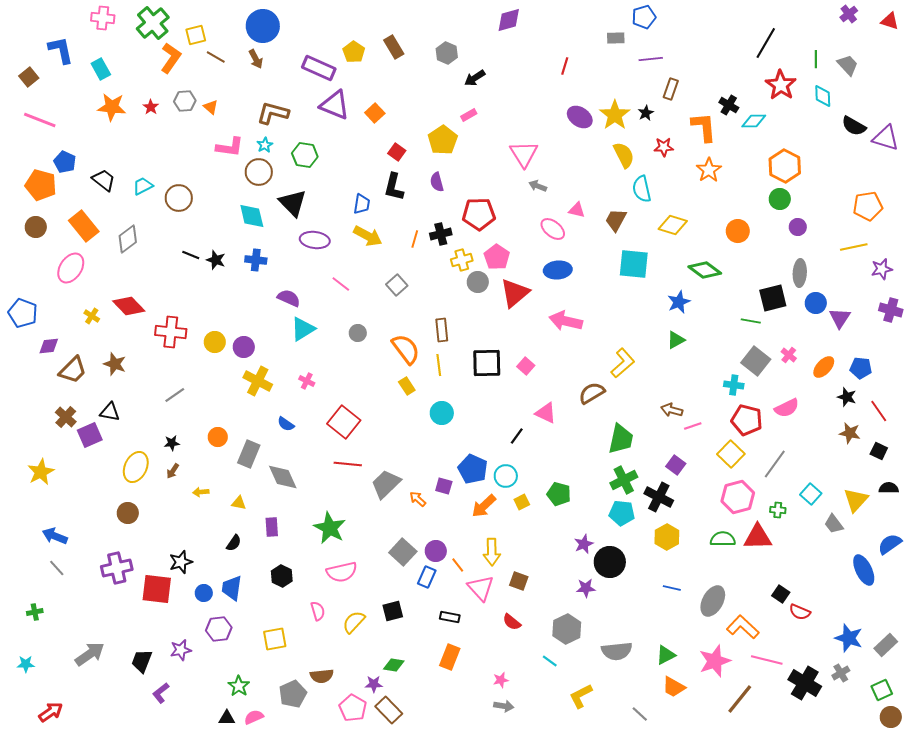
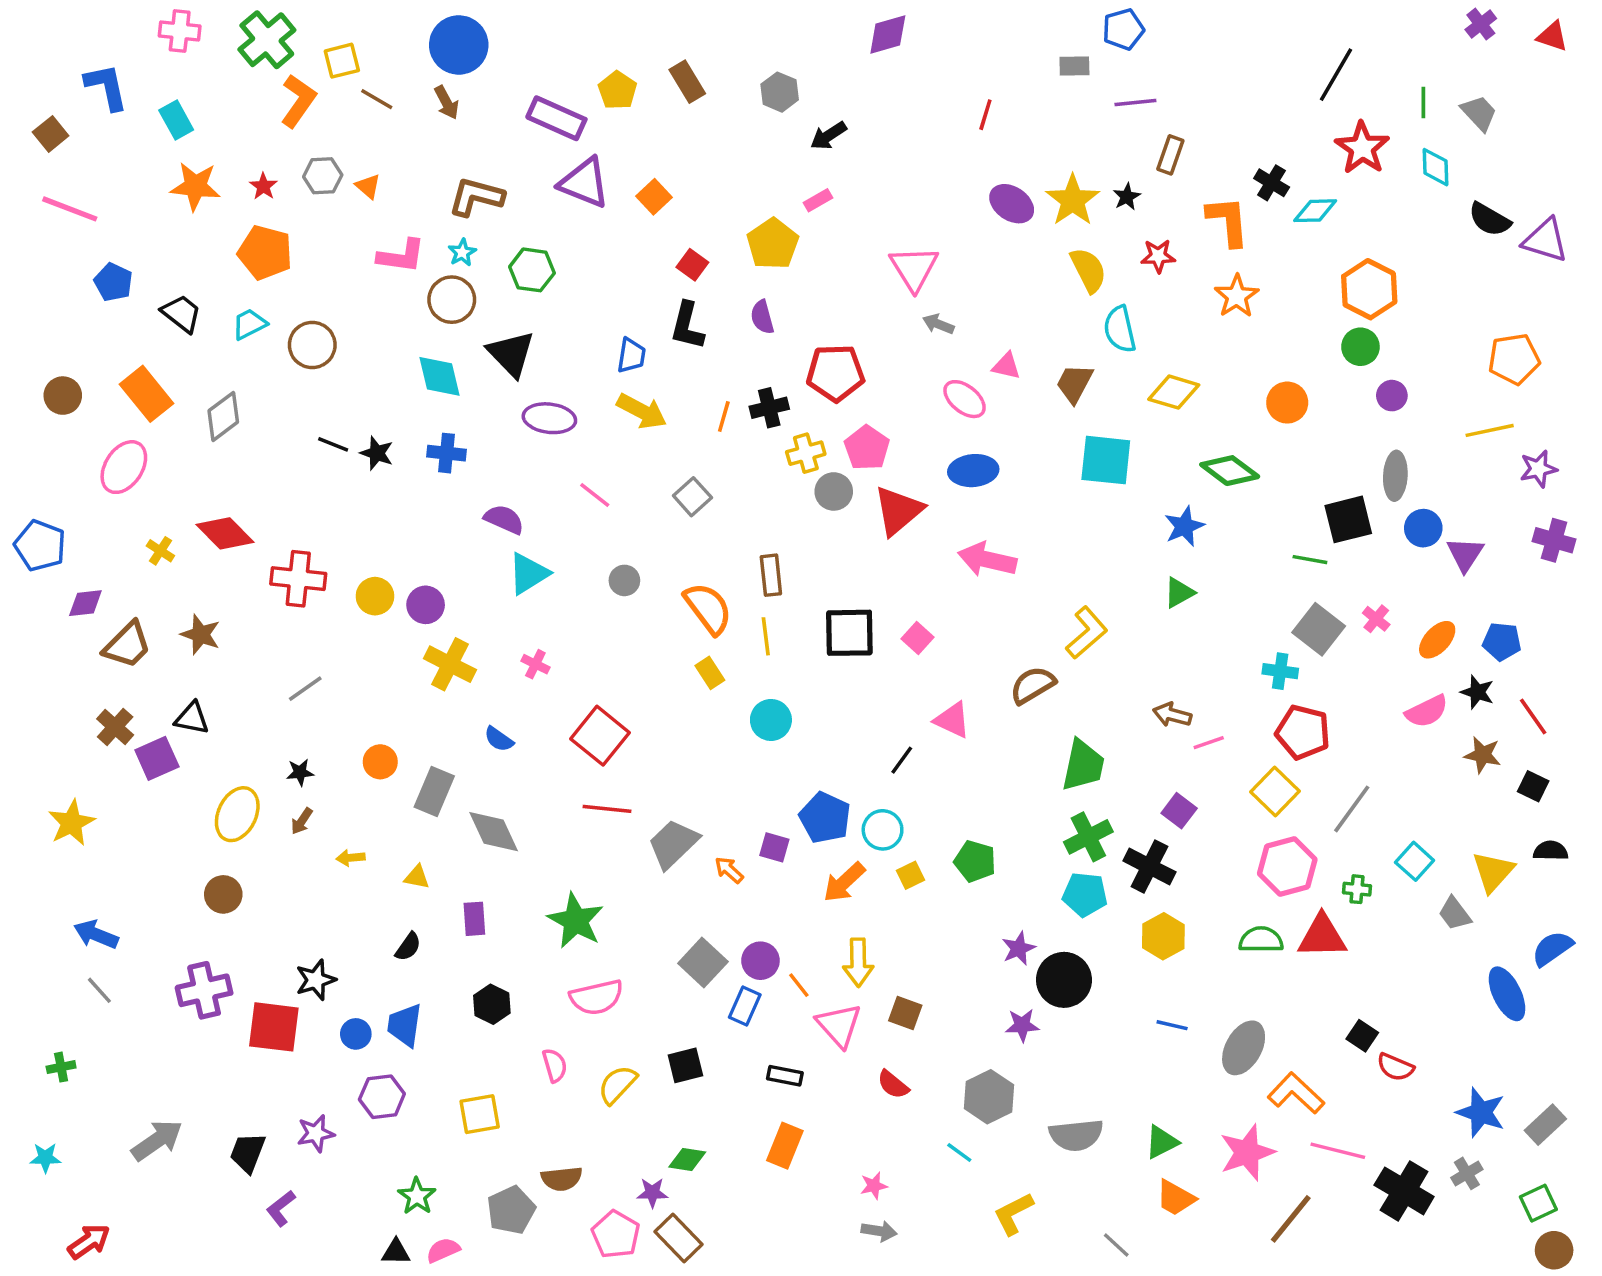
orange pentagon: (41, 185) -> (265, 253), moved
pink semicircle: (787, 408) -> (1427, 711), moved

